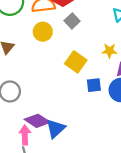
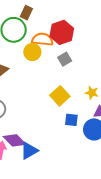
yellow circle: (43, 32) -> (32, 52), moved

